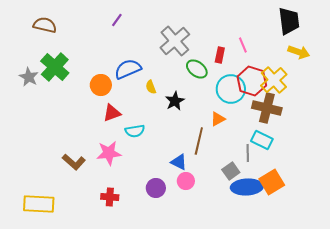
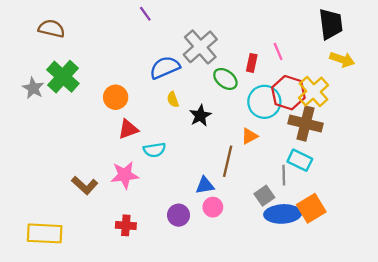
purple line: (117, 20) -> (145, 14), moved, turned -72
blue semicircle: (128, 69) -> (165, 67), moved
blue triangle: (179, 162) -> (205, 185), turned -36

